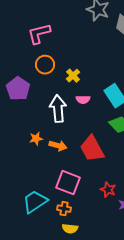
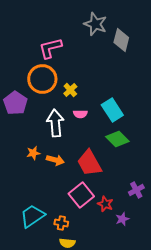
pink L-shape: (39, 34) -> (50, 48), moved
orange circle: (45, 65) -> (42, 79), size x1.5
pink square: (68, 183) -> (81, 195), moved, turned 30

